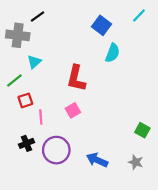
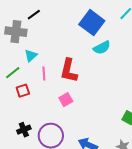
blue square: (102, 25) -> (92, 23), size x1.4
cyan semicircle: (113, 53) -> (102, 48), turned 42
pink line: (41, 117) -> (44, 74), moved

